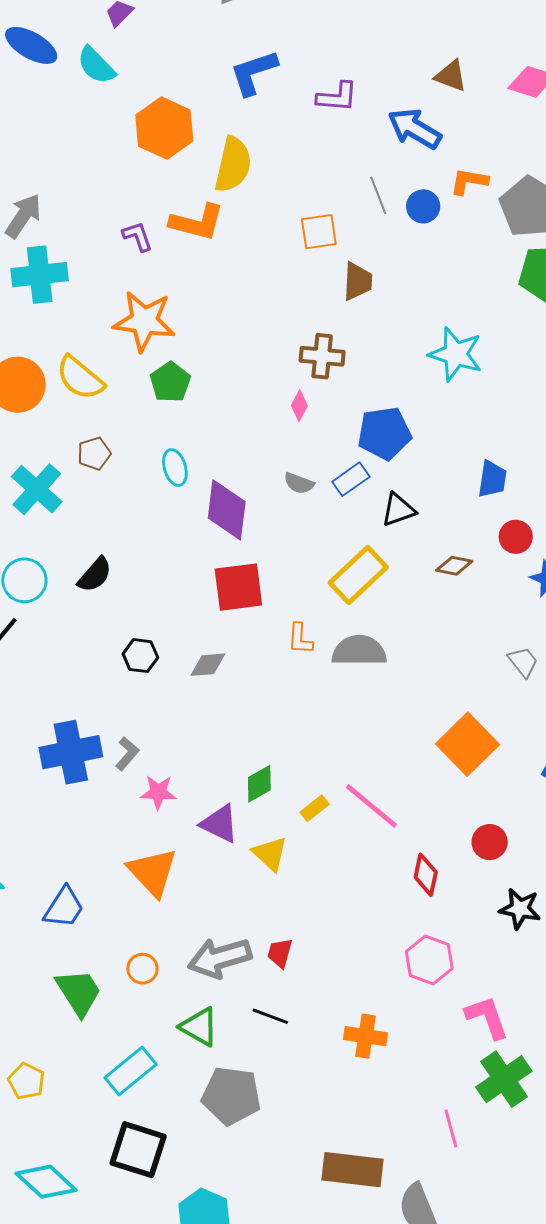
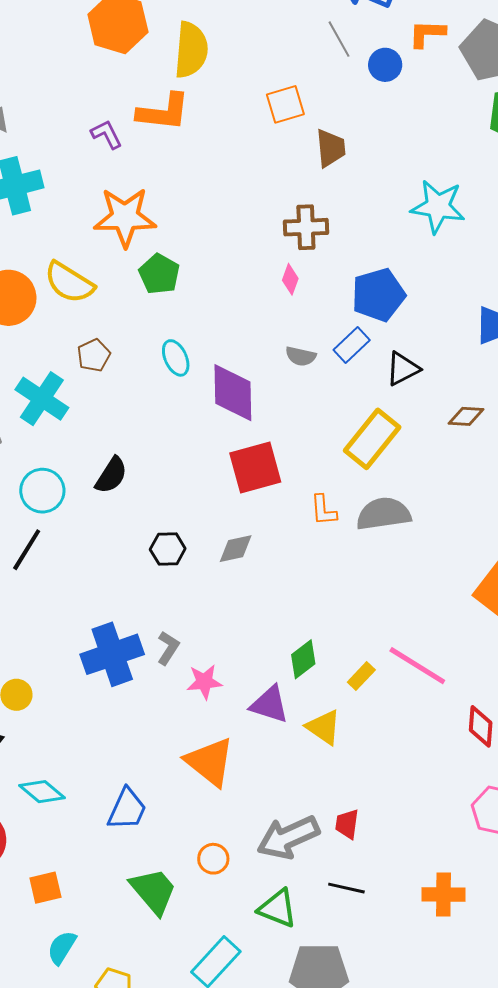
gray line: (378, 195) -> (339, 39), moved

